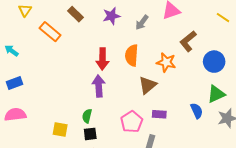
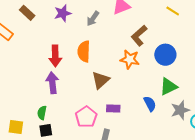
orange star: (166, 62) -> (130, 59), moved

